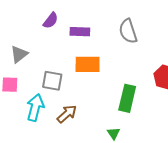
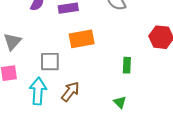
green rectangle: (127, 98) -> (127, 65), size x0.6

